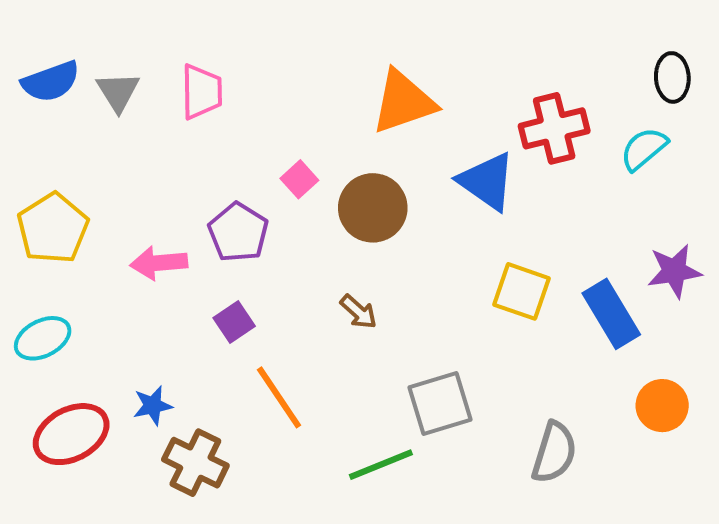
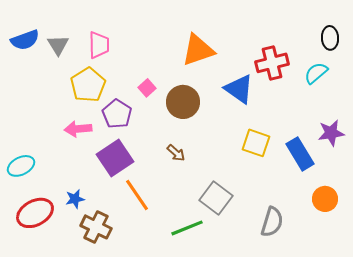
yellow pentagon: (53, 228) -> (88, 85), moved
purple square: (234, 322) -> (115, 158), size x1.8
gray square: (440, 404) -> (216, 198), turned -36

